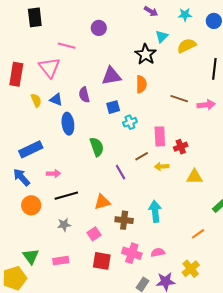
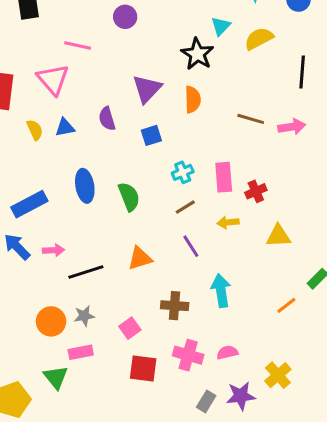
purple triangle: (111, 76) -> (147, 89), turned -35
blue triangle: (56, 100) -> (65, 127), turned -32
cyan cross: (130, 122) -> (183, 172), moved
blue ellipse: (68, 124) -> (85, 186), moved
brown line: (142, 156) -> (185, 207), moved
purple line: (121, 172) -> (191, 246), moved
pink arrow: (53, 174) -> (53, 250), moved
orange triangle: (102, 202) -> (140, 258), moved
orange circle: (31, 205) -> (51, 321), moved
orange line: (198, 234) -> (286, 305), moved
green triangle: (31, 256) -> (56, 377), moved
pink rectangle: (61, 261) -> (81, 352), moved

